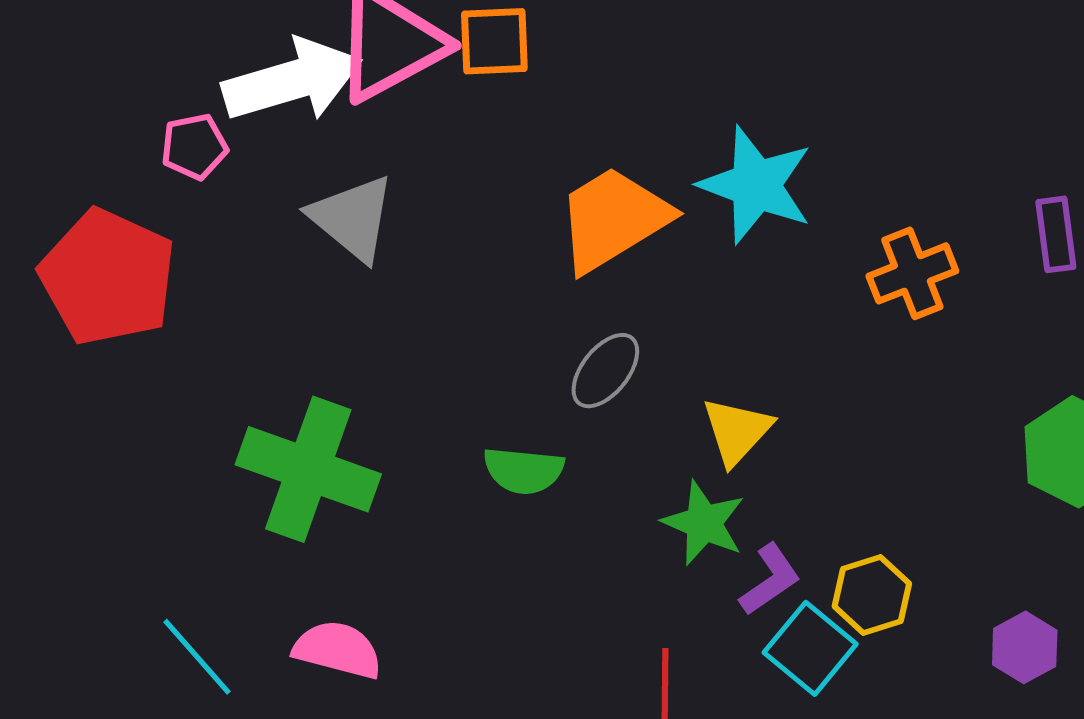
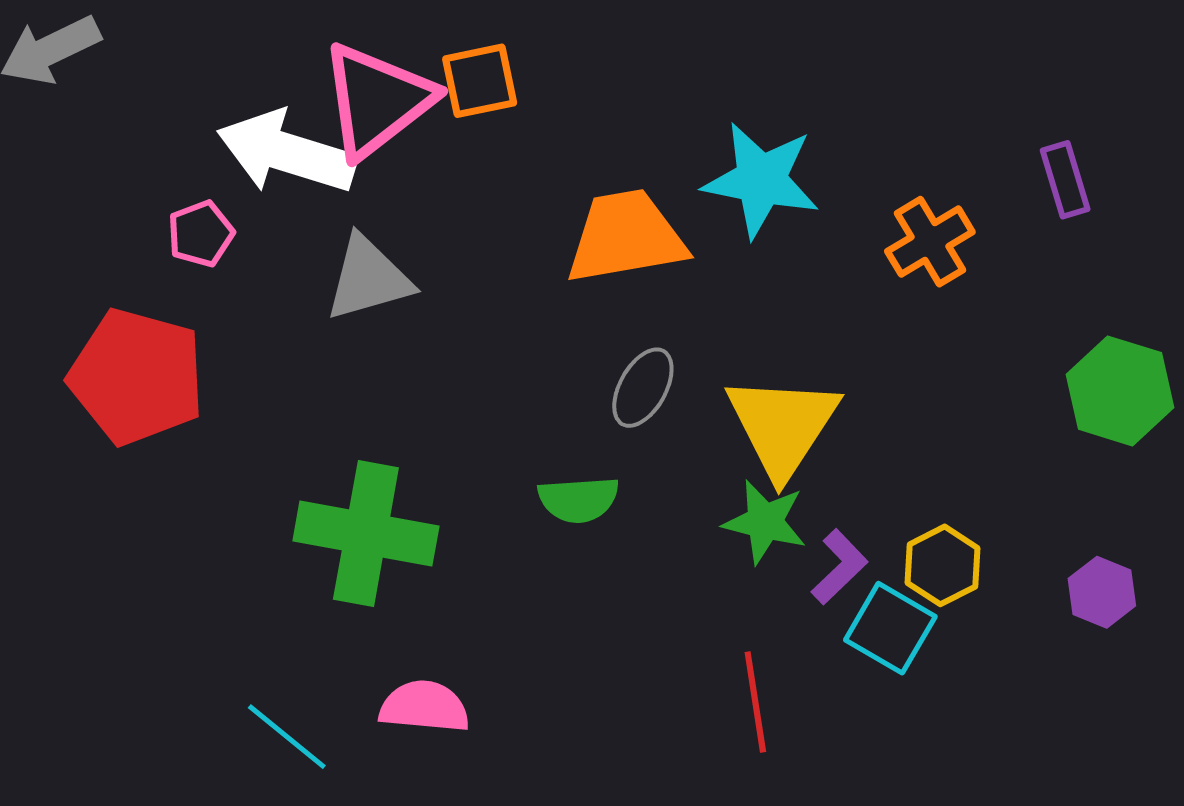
white arrow: (292, 81) -> (287, 153), turned -137
gray triangle: (352, 218) -> (368, 278), turned -46
orange trapezoid: (613, 219) -> (626, 237), turned 31
yellow triangle: (737, 431) -> (782, 426), size x1.6

